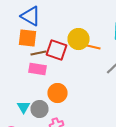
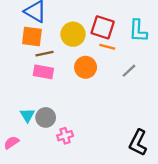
yellow circle: (78, 39) -> (73, 34), moved
red square: (56, 50) -> (103, 27), moved
orange circle: (58, 93) -> (86, 67), moved

